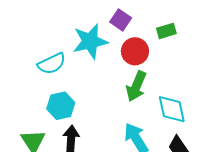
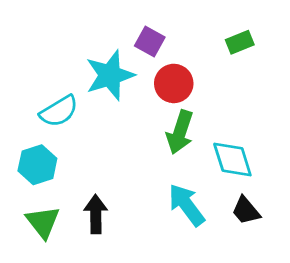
green rectangle: (166, 31) -> (240, 42), moved
cyan hexagon: (61, 106) -> (37, 165), moved

